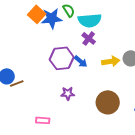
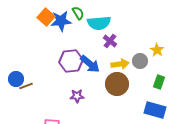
purple cross: (89, 38) -> (110, 41), moved
blue arrow: (81, 61) -> (90, 64), size x1.5
brown circle: (108, 102) -> (117, 84), moved

